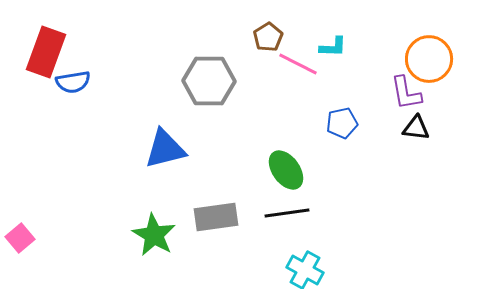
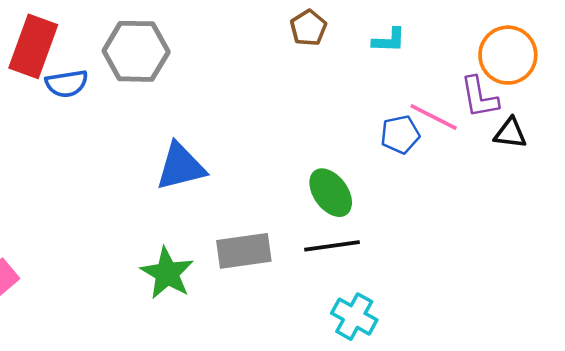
pink line: (298, 64) -> (434, 117), moved
gray hexagon: (209, 81) -> (136, 51), moved
black triangle: (416, 128) -> (510, 133), moved

